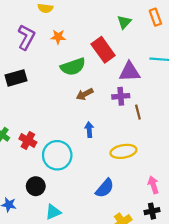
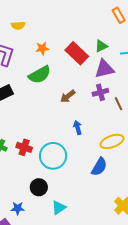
green triangle: (124, 22) -> (101, 46), moved, turned 32
orange star: (58, 37) -> (42, 48), moved
green semicircle: (73, 67) -> (40, 75), moved
blue semicircle: (105, 188) -> (99, 167), moved

